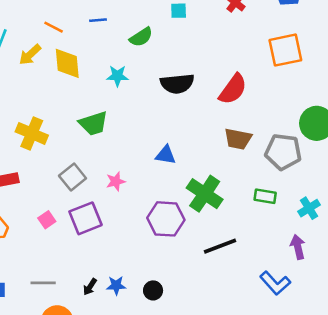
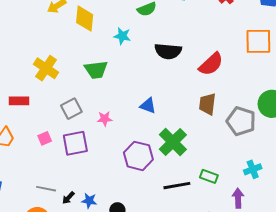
brown trapezoid: (238, 139) -> (207, 104), turned 75
green rectangle: (265, 196) -> (209, 176), moved
gray line: (43, 283) -> (46, 189), moved

